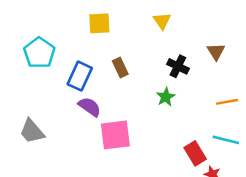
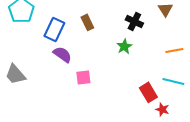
pink square: (115, 135) -> (83, 77), size x0.6

